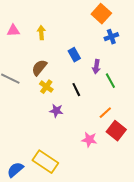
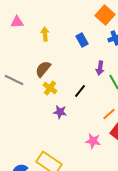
pink triangle: (13, 31) -> (17, 22), moved
blue rectangle: (74, 55) -> (82, 40), moved
black line: (76, 90) -> (80, 91), turned 64

